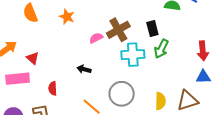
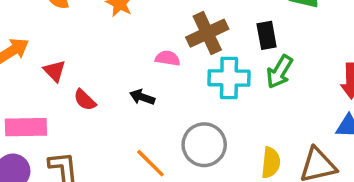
pink semicircle: (96, 38) -> (168, 58), moved, turned 32
pink rectangle: (18, 79) -> (26, 127), moved
red semicircle: (53, 88) -> (85, 100), moved, turned -48

